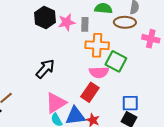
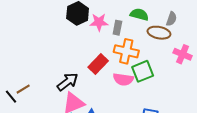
green square: (116, 61) -> (143, 71), turned 30
black arrow: (45, 69) -> (68, 82), moved
red rectangle: (90, 92) -> (98, 64), moved

